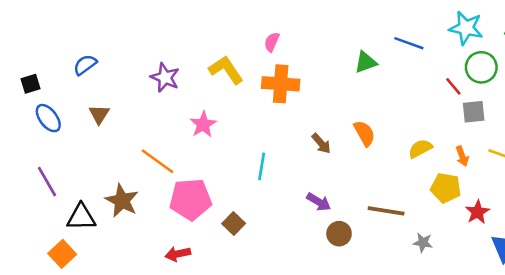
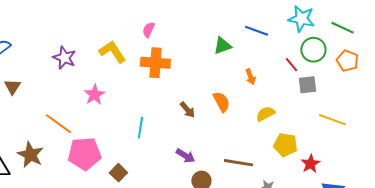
orange arrow: (462, 156) -> (250, 77), moved

